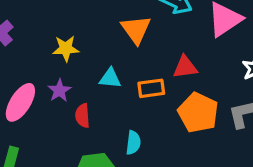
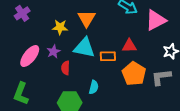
orange triangle: (136, 29) -> (87, 18), moved
cyan triangle: (110, 78) -> (84, 48), size x1.6

